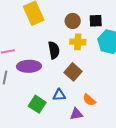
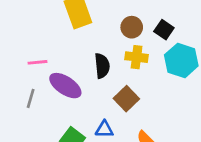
black square: (96, 21) -> (164, 30), turned 32
purple ellipse: (29, 66) -> (65, 86), turned 30

